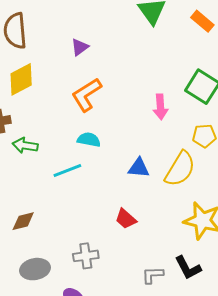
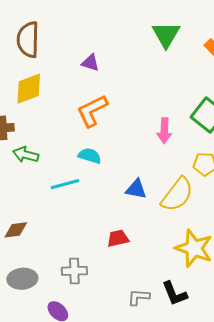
purple triangle: (80, 47) -> (90, 63), turned 48
red trapezoid: (126, 219) -> (118, 238), turned 120

